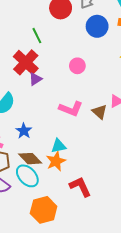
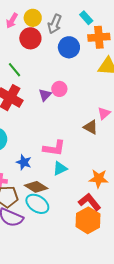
purple triangle: (35, 79) -> (45, 95), moved
pink L-shape: (71, 109) -> (54, 148), moved
orange star: (56, 161) -> (99, 179), moved, turned -30
orange hexagon: (44, 210) -> (88, 220), moved

